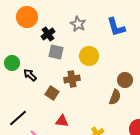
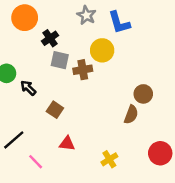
gray star: (78, 24) -> (86, 15), moved
blue L-shape: (116, 27) -> (119, 23), moved
yellow circle: (89, 56) -> (102, 50), moved
brown cross: (72, 79) -> (83, 70), moved

